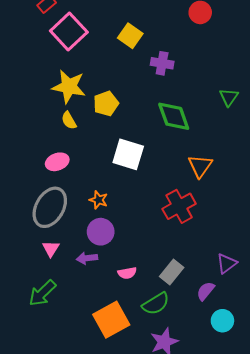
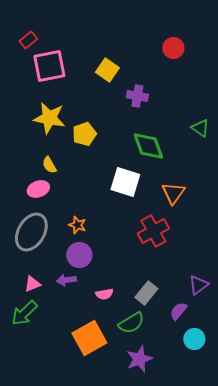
pink square: (69, 32) -> (49, 66), turned 32
green triangle: (229, 97) -> (200, 128), turned -30
yellow semicircle: (69, 120) -> (49, 165), moved
white square: (128, 154) -> (125, 182), moved
pink triangle: (51, 249) -> (32, 284), moved, turned 36

